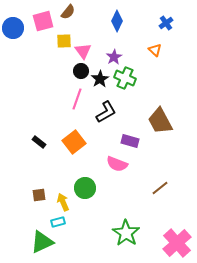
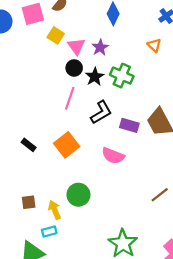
yellow square: (64, 41) -> (56, 35), turned 35
purple star: (114, 57) -> (100, 47), moved
purple rectangle: (130, 141) -> (129, 125), moved
pink semicircle: (117, 164) -> (113, 156), moved

